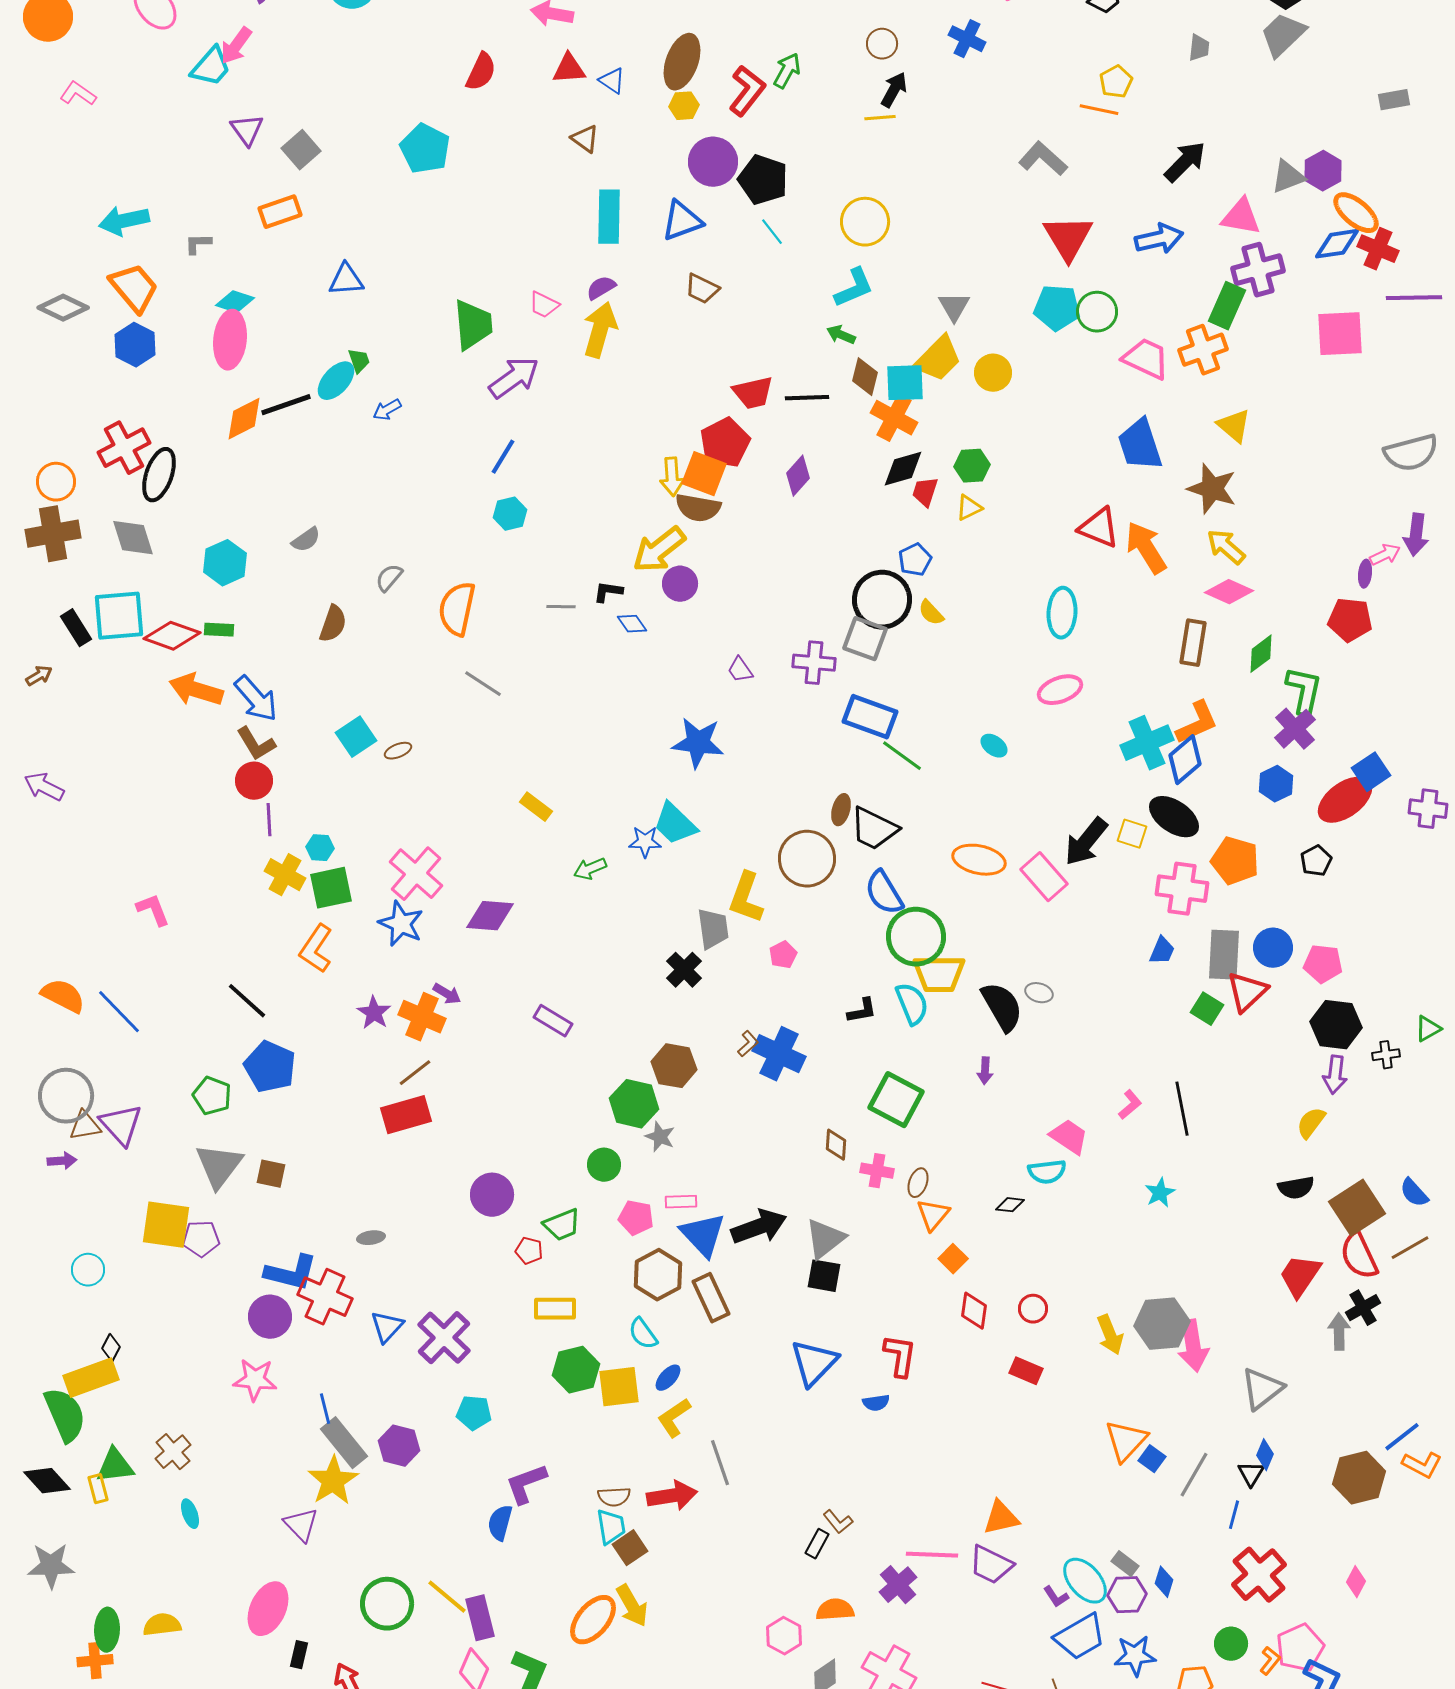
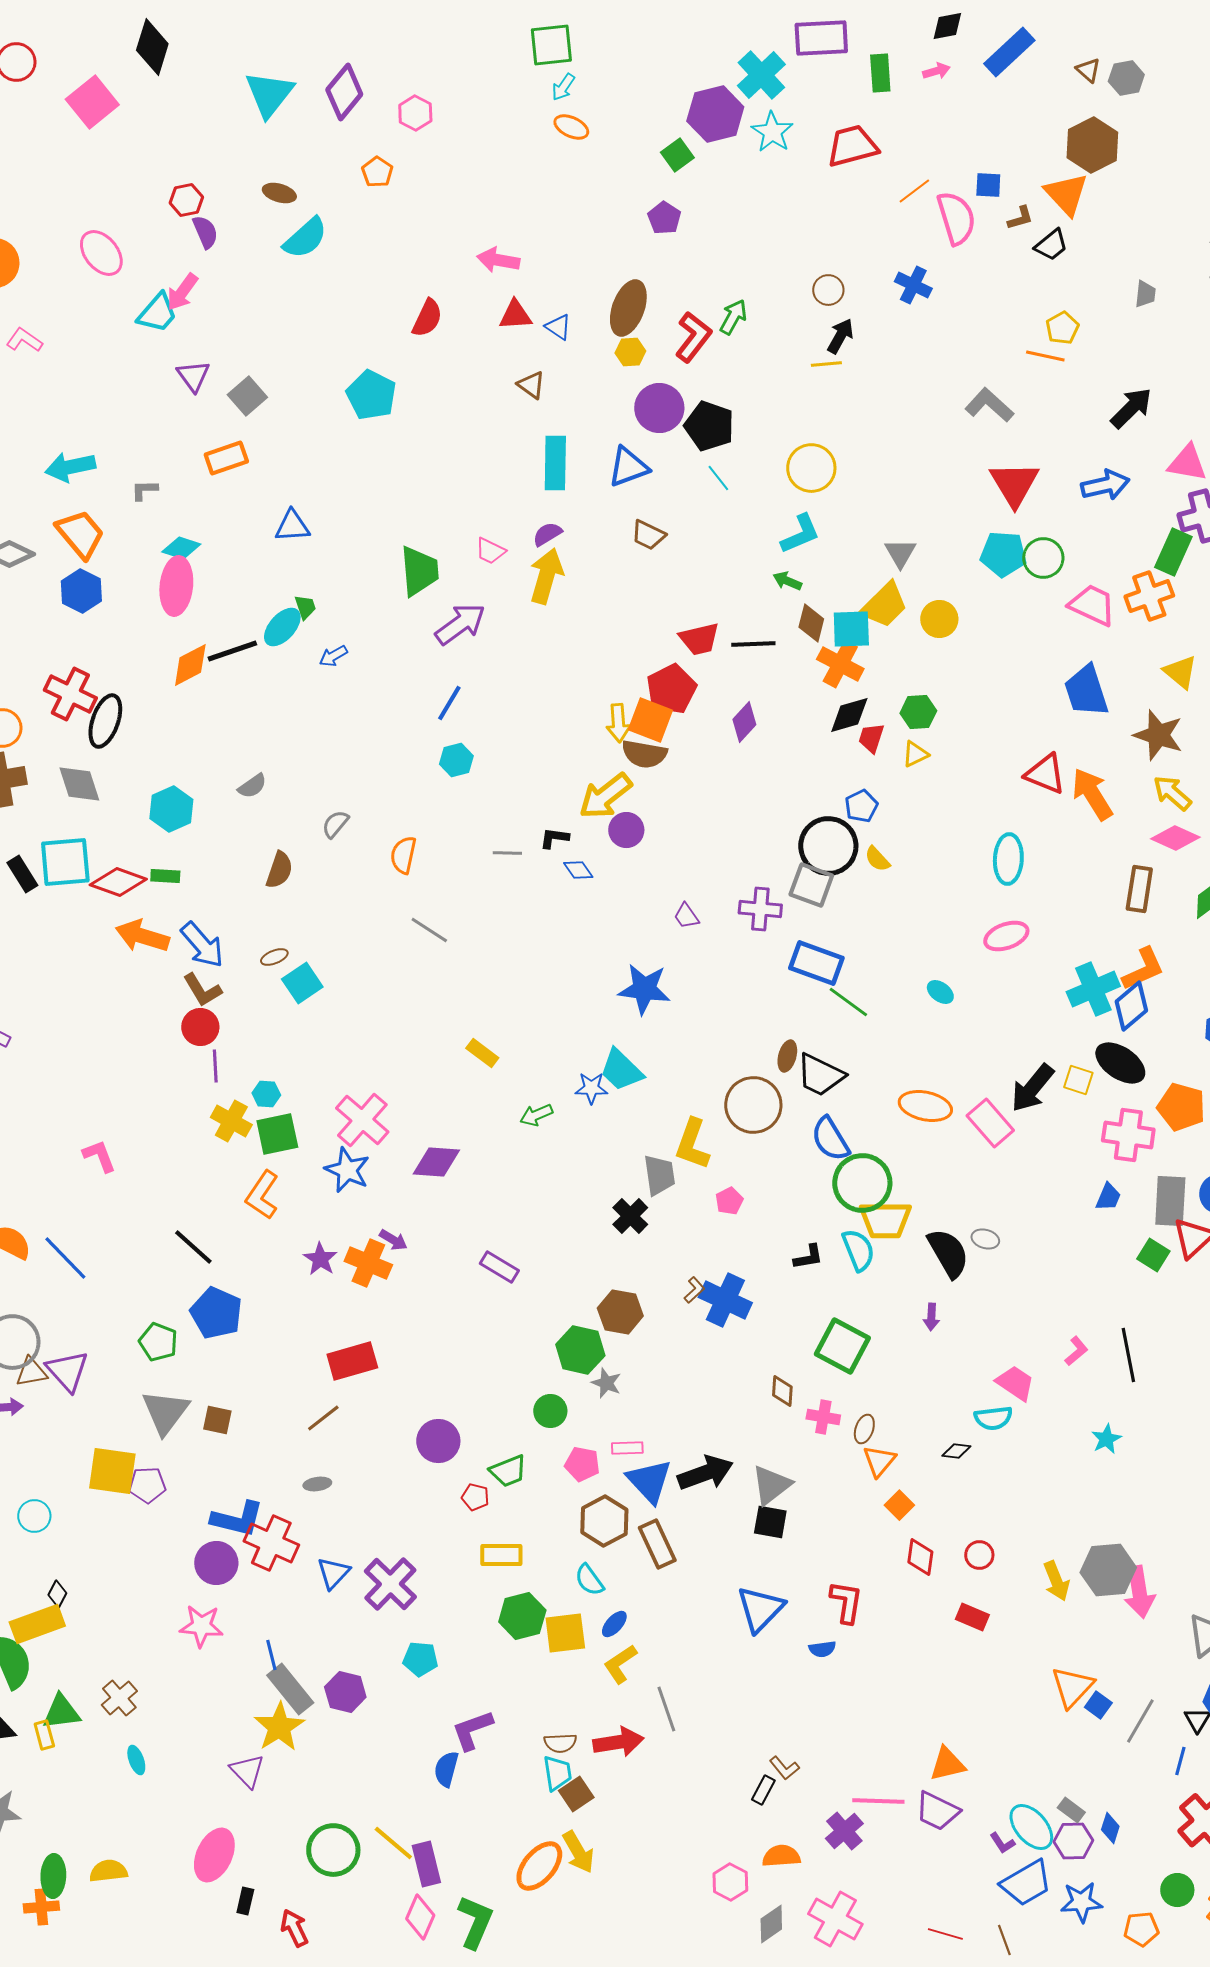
red cross: (124, 448) -> (70, 694), turned -36
orange semicircle: (457, 609) -> (403, 855), size x0.7
brown ellipse: (398, 751) -> (274, 957), moved
brown line: (415, 1073) -> (323, 1418), moved

